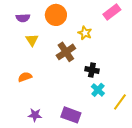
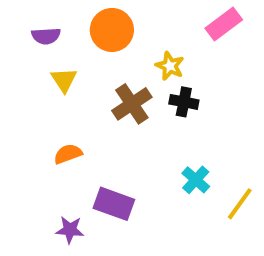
black cross: (92, 70) -> (184, 102), moved
orange semicircle: (25, 77) -> (68, 154), moved
purple rectangle: (71, 115) -> (114, 204), moved

